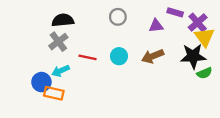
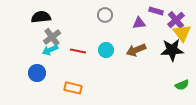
black semicircle: (63, 20) -> (41, 17), moved
cyan arrow: (61, 71) -> (50, 50), moved
green semicircle: (204, 73) -> (182, 85), moved
orange rectangle: (54, 93) -> (73, 88), moved

